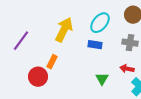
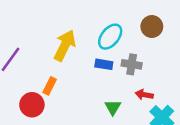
gray cross: (130, 43) -> (132, 64), moved

